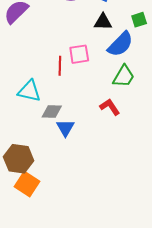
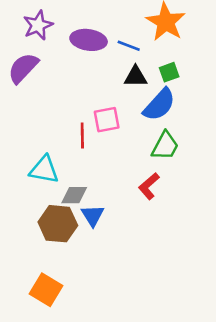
green square: (139, 20) -> (169, 72), moved
red L-shape: (110, 107) -> (149, 186), turned -95
brown hexagon: (19, 159) -> (58, 224), moved

